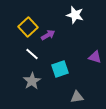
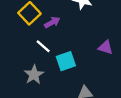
white line: (32, 54) -> (43, 46), moved

